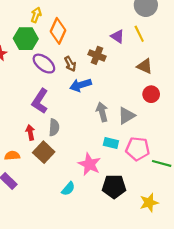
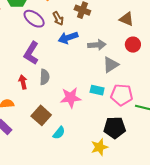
gray arrow: (102, 112) -> (97, 45), moved, turned 102
brown square: (44, 152) -> (41, 115), moved
pink star: (89, 164) -> (71, 98), moved, turned -30
black pentagon: (114, 187) -> (115, 128), moved
yellow star: (149, 203) -> (99, 147), moved

